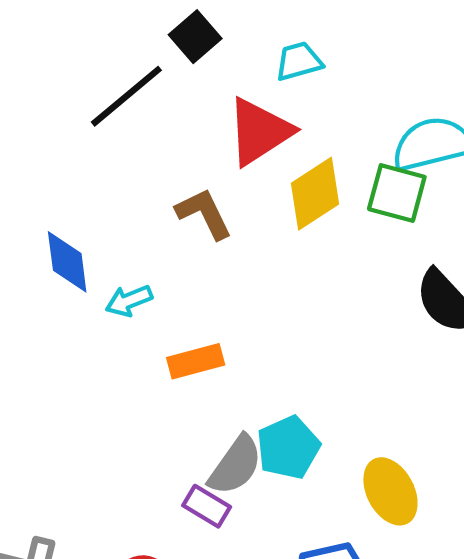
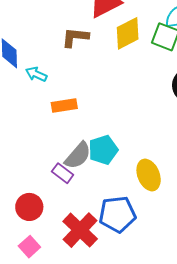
brown L-shape: (204, 214) -> (75, 37), turned -64
cyan arrow: (129, 301) -> (36, 74), turned 40

